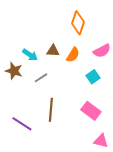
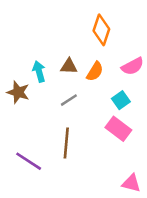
cyan arrow: (30, 55) -> (39, 71), turned -140
gray line: (41, 78) -> (69, 100), moved
pink rectangle: (91, 111) -> (118, 129), moved

